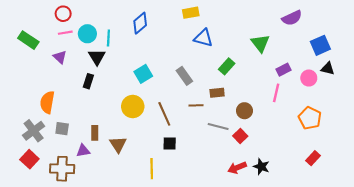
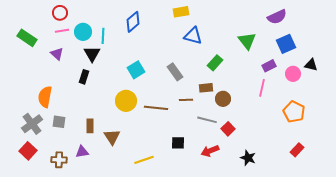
blue square: (320, 45) -> (286, 44), moved
brown circle: (244, 111) -> (223, 99), moved
brown line: (164, 114) -> (156, 108), turned -60
black square: (170, 143) -> (178, 143), moved
purple triangle: (83, 151) -> (82, 152), moved
red arrow: (237, 168) -> (210, 151), moved
brown cross: (62, 169) -> (59, 160), size x0.7
yellow line: (152, 169) -> (144, 160), turned 72

